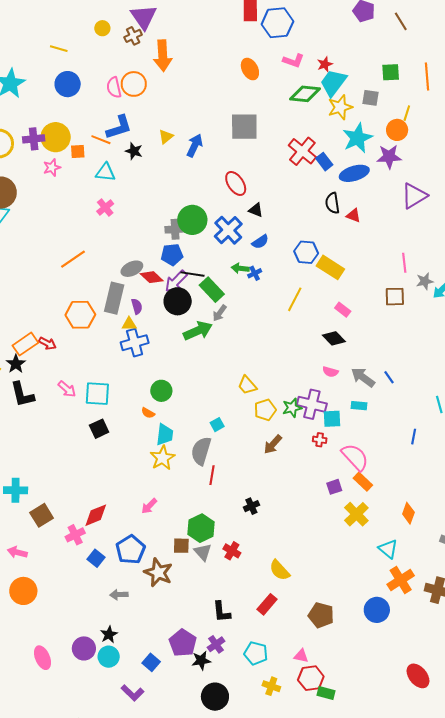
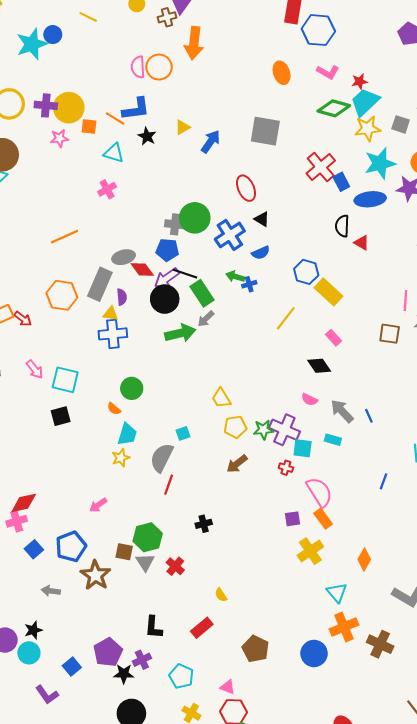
blue circle: (68, 84) -> (53, 35), moved, size x0.7
yellow star: (163, 458) -> (121, 458), size x0.7
red diamond: (96, 515) -> (24, 503), moved
yellow semicircle: (279, 570) -> (221, 595), size x0.6

